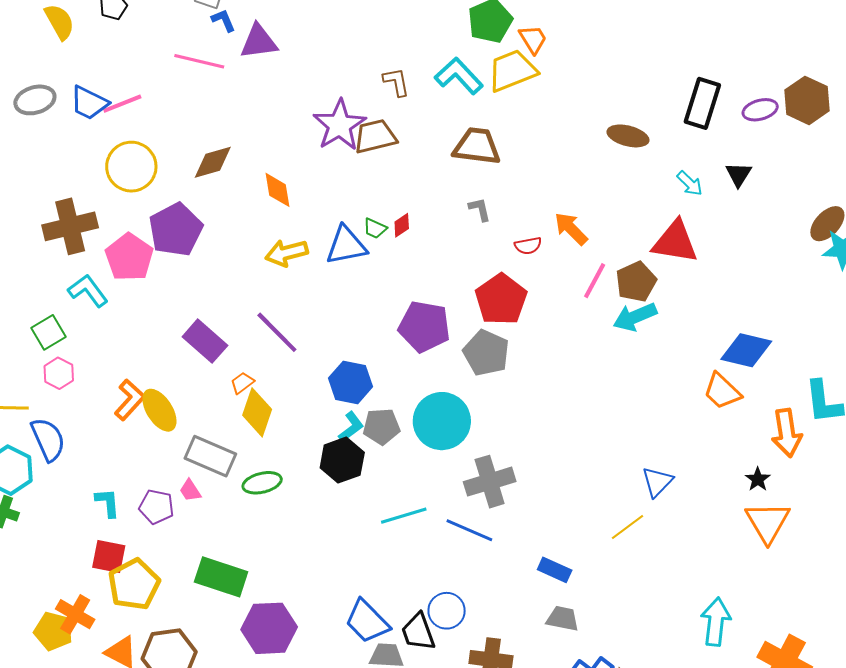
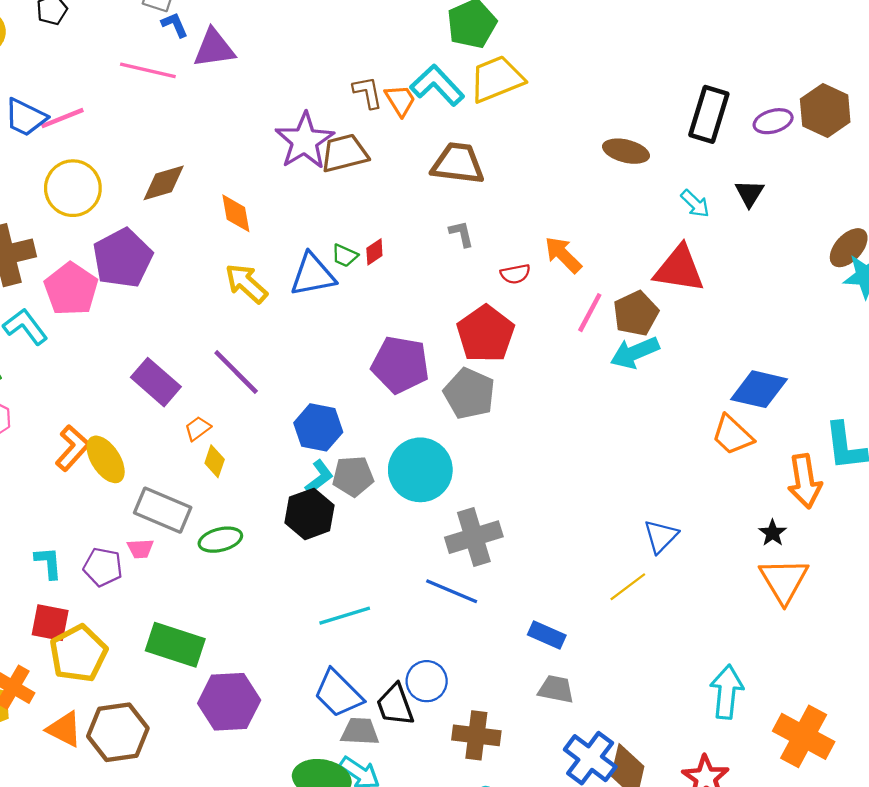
orange trapezoid: (533, 39) -> (400, 100), moved
yellow arrow: (286, 253) -> (246, 283), turned 57
yellow diamond: (257, 412) -> (215, 461), size x0.6
pink trapezoid: (190, 490) -> (140, 549), turned -60
cyan line: (404, 516) -> (345, 616), moved

